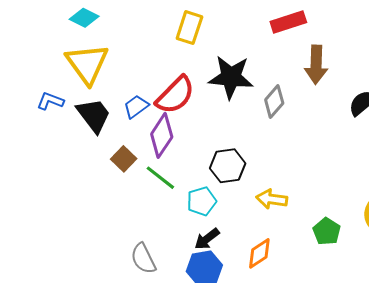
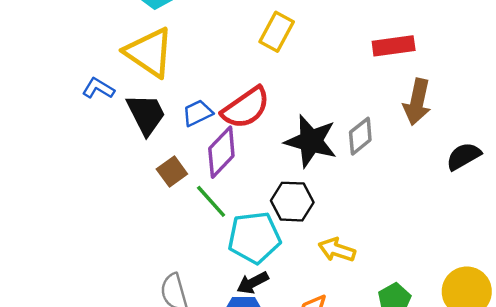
yellow triangle: (87, 64) -> (149, 52), turned -30
black star: (231, 77) -> (311, 141), moved
cyan pentagon: (202, 201) -> (254, 238), size x1.5

